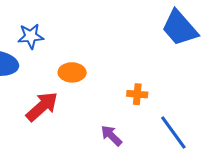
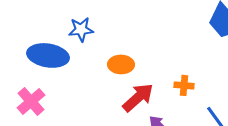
red arrow: (42, 107) -> (138, 97), moved

